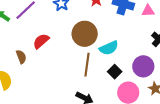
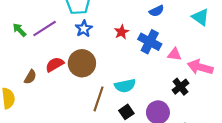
brown circle: (85, 34) -> (82, 63), moved
brown semicircle: (21, 57) -> (30, 77), turned 40

